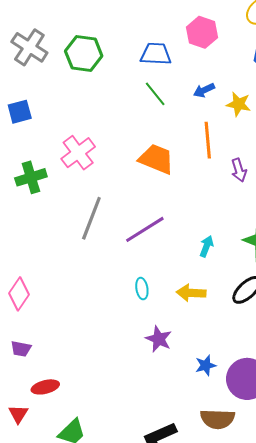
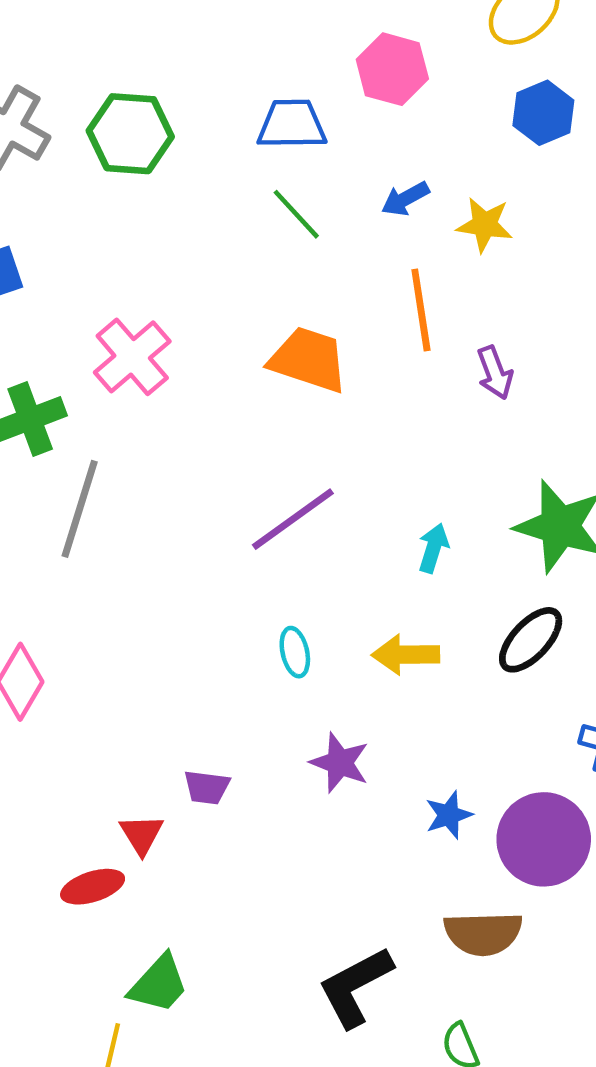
gray line: (91, 218) -> (80, 509), moved
purple trapezoid: (21, 349) -> (207, 787), moved
red triangle: (18, 414) -> (142, 834), moved

